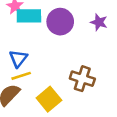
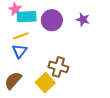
yellow line: (21, 76) -> (21, 36), moved
brown cross: (82, 79) -> (58, 67), moved

